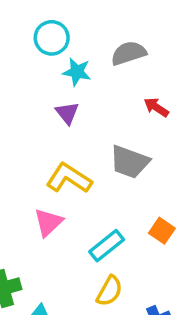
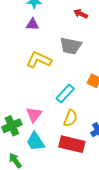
purple triangle: (67, 113) -> (32, 24), turned -40
pink triangle: (48, 222) -> (34, 115), moved

